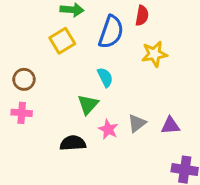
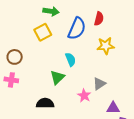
gray triangle: (137, 123) -> (99, 84), moved
purple triangle: (170, 126) -> (113, 108), moved
pink star: (108, 129) -> (84, 96), moved

